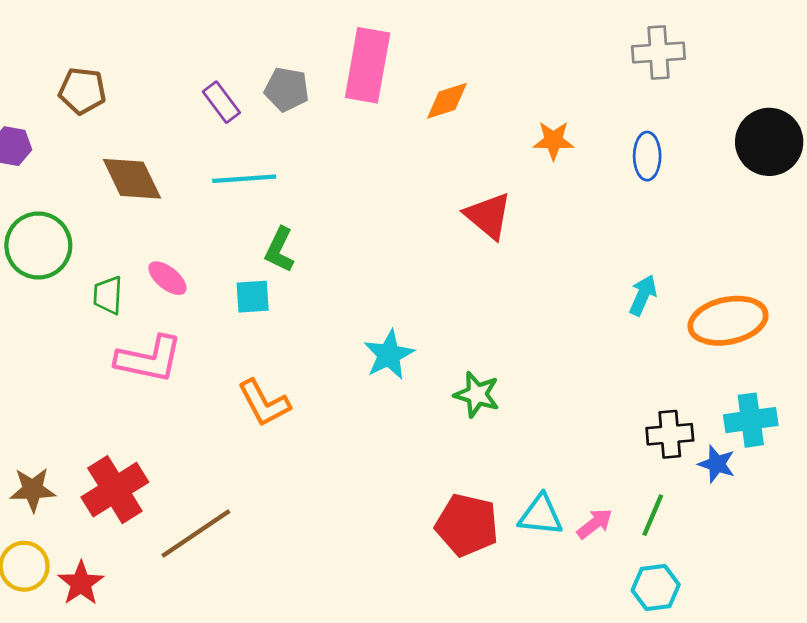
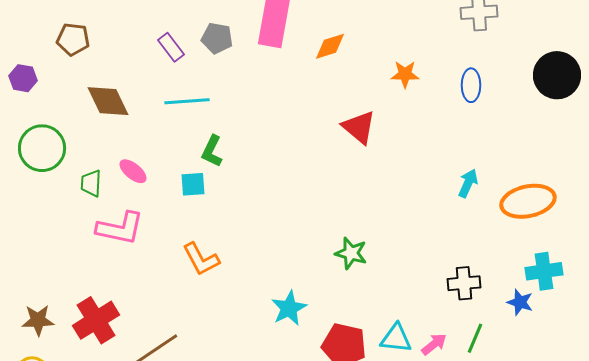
cyan star: (389, 355) -> (289, 308), moved
black cross: (670, 434) -> (464, 283), moved

